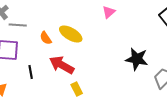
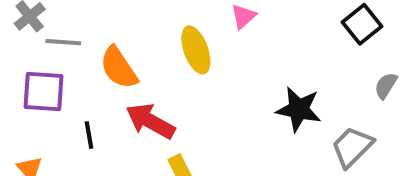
yellow ellipse: (71, 34) -> (196, 50), moved, turned 40
orange semicircle: (46, 38) -> (119, 68), size x1.6

